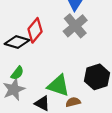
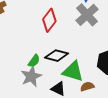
black diamond: (17, 42) -> (57, 56), moved

